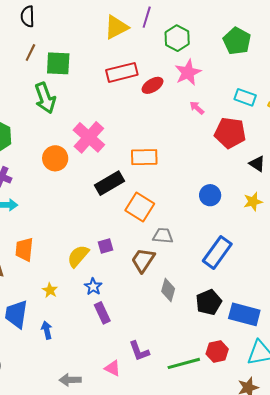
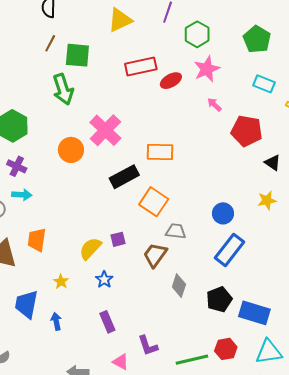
yellow triangle: (116, 27) -> (120, 20), moved
cyan rectangle: (245, 97) -> (264, 84), moved
blue circle: (210, 195) -> (223, 213), moved
purple rectangle: (102, 313) -> (107, 322), moved

